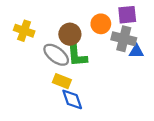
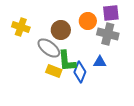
blue triangle: (136, 51) -> (100, 62), moved
green L-shape: (77, 55) -> (67, 61), moved
blue diamond: (72, 99) -> (80, 72), moved, turned 40

